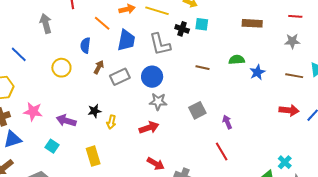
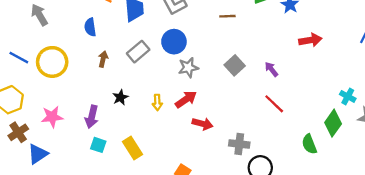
brown arrow: (99, 67) -> (103, 59), moved
yellow circle: (61, 68) -> (52, 62), moved, size x1.4
red arrow: (289, 110) -> (310, 40), moved
purple arrow: (66, 121) -> (92, 117), turned -78
yellow arrow: (111, 122) -> (157, 102), moved
cyan square: (52, 146) -> (98, 145), moved
red arrow: (156, 164) -> (202, 124), moved

